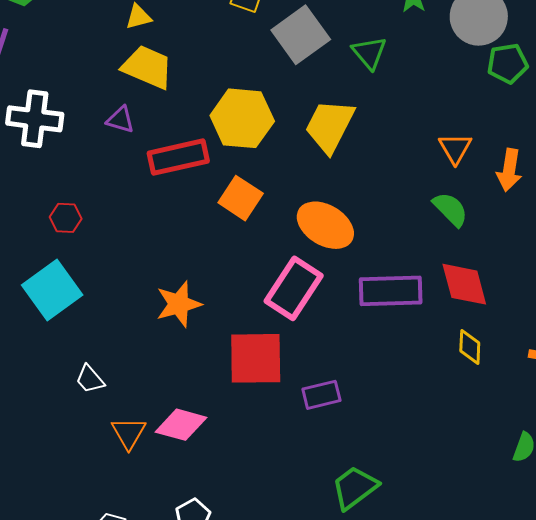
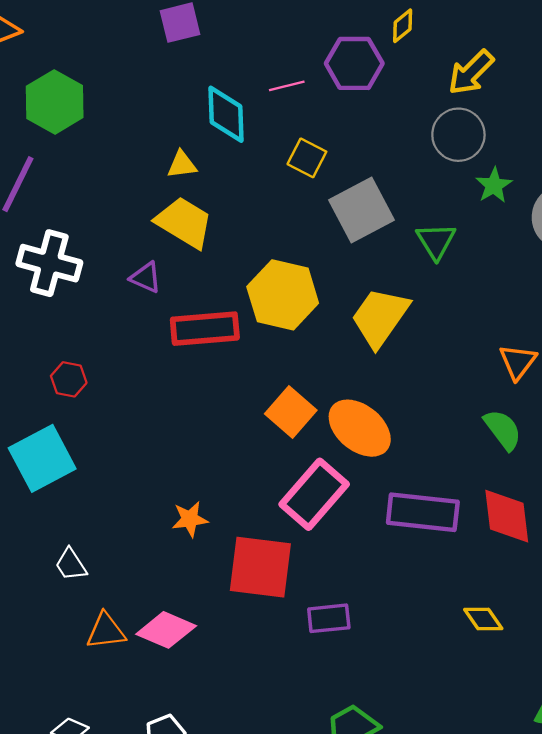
orange square: (241, 198) -> (291, 412), moved
orange star: (179, 304) -> (190, 519), moved, size x0.7
yellow diamond: (470, 347) -> (483, 619), moved, turned -45
orange triangle: (129, 433) -> (106, 631), turned 45

